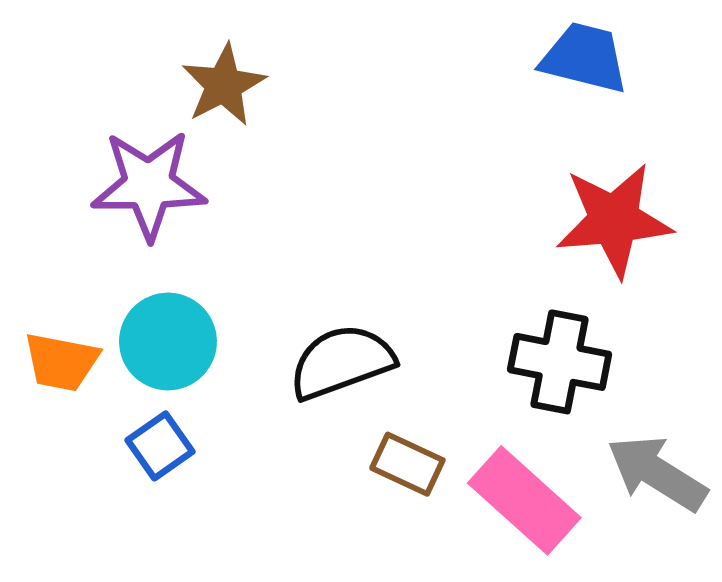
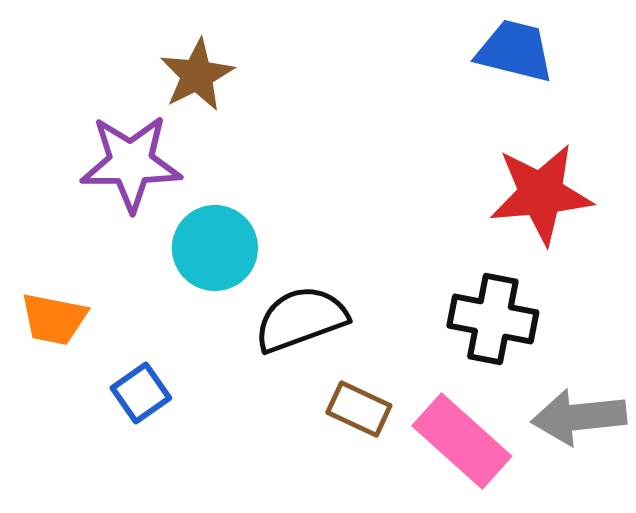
cyan circle: (168, 342) -> (215, 248), moved
gray arrow: (657, 473) -> (579, 417), turned -38

